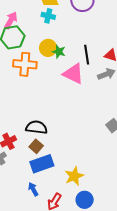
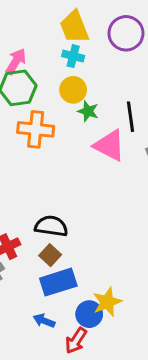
yellow circle: (48, 48) -> (73, 90), moved
blue arrow: (33, 189) -> (44, 321), turned -40
blue circle: (85, 200) -> (89, 314), moved

